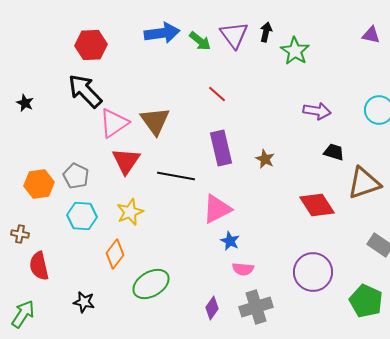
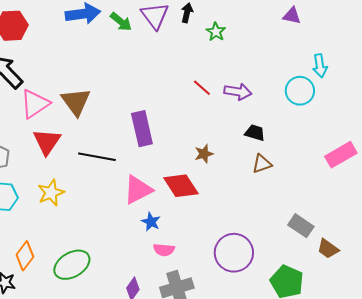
green star: (295, 51) -> (216, 32), size x0.7
red line: (217, 94) -> (202, 88), moved
brown star: (265, 159) -> (204, 154), moved, turned 30
brown triangle: (364, 183) -> (262, 164), moved, size x0.6
red diamond: (317, 205) -> (181, 186), moved
orange diamond: (115, 254) -> (25, 256), moved

